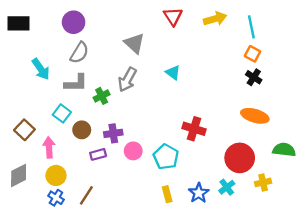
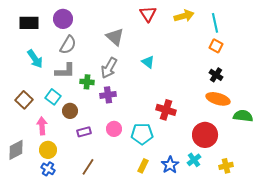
black rectangle: (19, 23) -> (29, 23), moved
black cross: (254, 77) -> (216, 75), moved
green cross: (102, 96) -> (87, 82), turned 32
brown square: (24, 130) -> (24, 100), moved
purple cross: (113, 133) -> (108, 95), moved
green semicircle: (284, 150) -> (243, 116), moved
cyan pentagon: (166, 157) -> (142, 134), turned -30
yellow cross: (263, 182) -> (226, 166), moved
yellow rectangle: (167, 194) -> (143, 166), turned 40
brown line: (86, 195) -> (88, 167), moved

